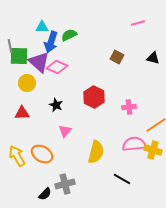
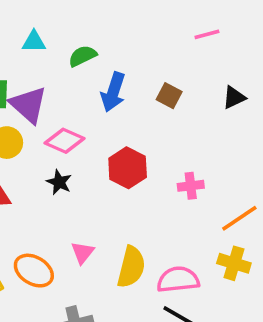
blue arrow: (51, 42) -> (113, 92), moved
black triangle: (153, 58) -> (234, 97), turned -40
pink diamond: (57, 67) -> (64, 141), moved
pink triangle: (65, 131) -> (83, 253), moved
pink semicircle: (134, 144) -> (178, 280), moved

